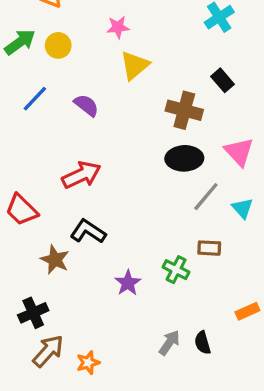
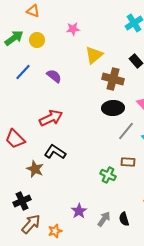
yellow triangle: (135, 65) -> (94, 55), moved
purple star: (128, 283) -> (79, 211), moved

